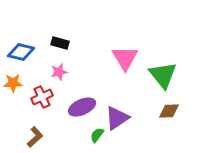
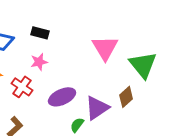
red cross: (42, 97) -> (22, 87), turned -30
brown diamond: (169, 111) -> (126, 97), moved, turned -40

